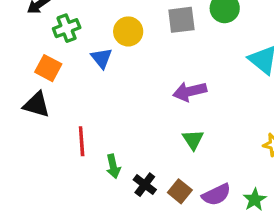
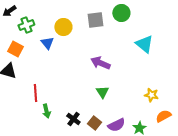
purple arrow: (190, 91) -> (100, 63), turned 36
green arrow: (113, 166) -> (46, 111), moved

